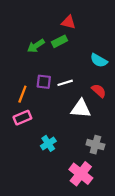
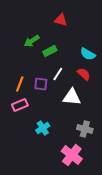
green rectangle: (59, 41) -> (50, 51), moved
purple square: (44, 82) -> (41, 84), moved
white line: (65, 83) -> (58, 74), turned -40
red semicircle: (99, 91) -> (84, 74), moved

